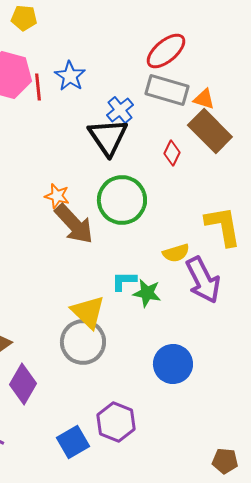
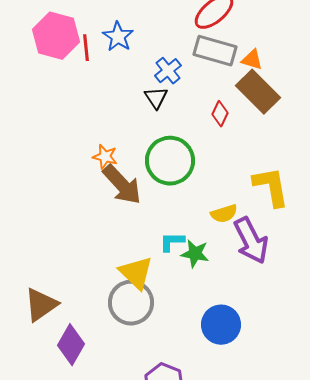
black triangle: (108, 137) -> (156, 98), size x0.6

